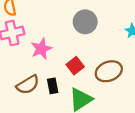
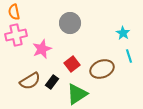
gray circle: (85, 22) -> (70, 23), moved
black rectangle: (53, 86) -> (52, 82), turned 48

